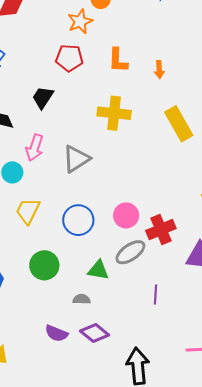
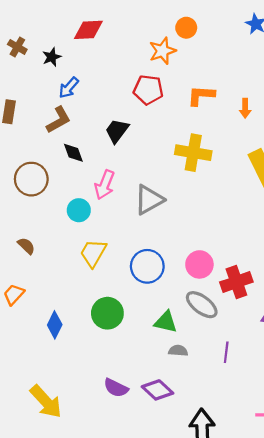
orange L-shape: (118, 60) -> (201, 96), turned 88
gray ellipse: (130, 252) -> (202, 305), turned 68
gray semicircle: (82, 299) -> (178, 351), moved

